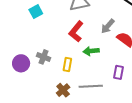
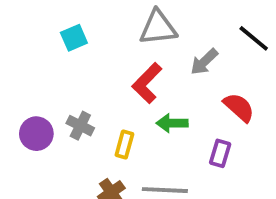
gray arrow: (108, 26) -> (204, 62), moved
purple rectangle: (118, 72) -> (220, 153), moved

